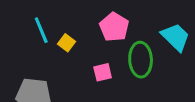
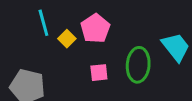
pink pentagon: (114, 27) -> (95, 28), moved

